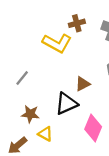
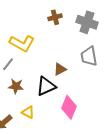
yellow L-shape: (57, 43) -> (22, 43), moved
brown star: (30, 114) -> (16, 86), moved

